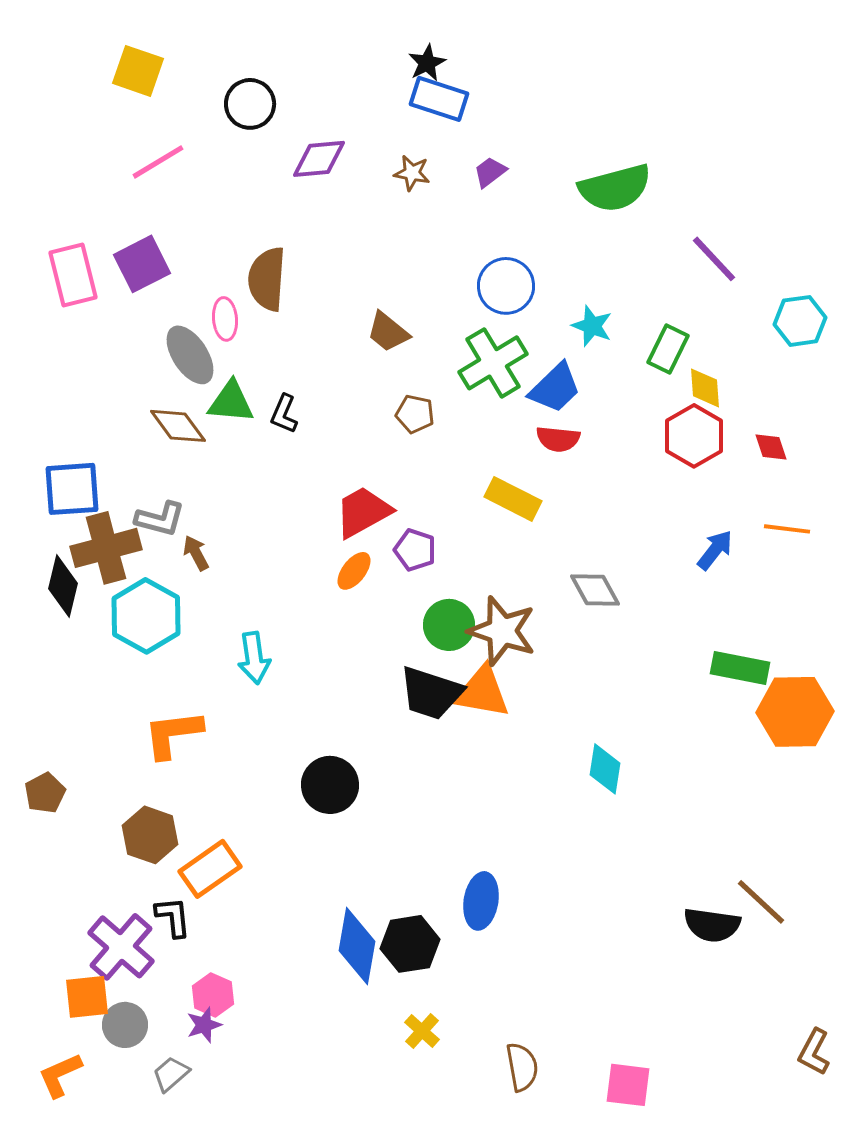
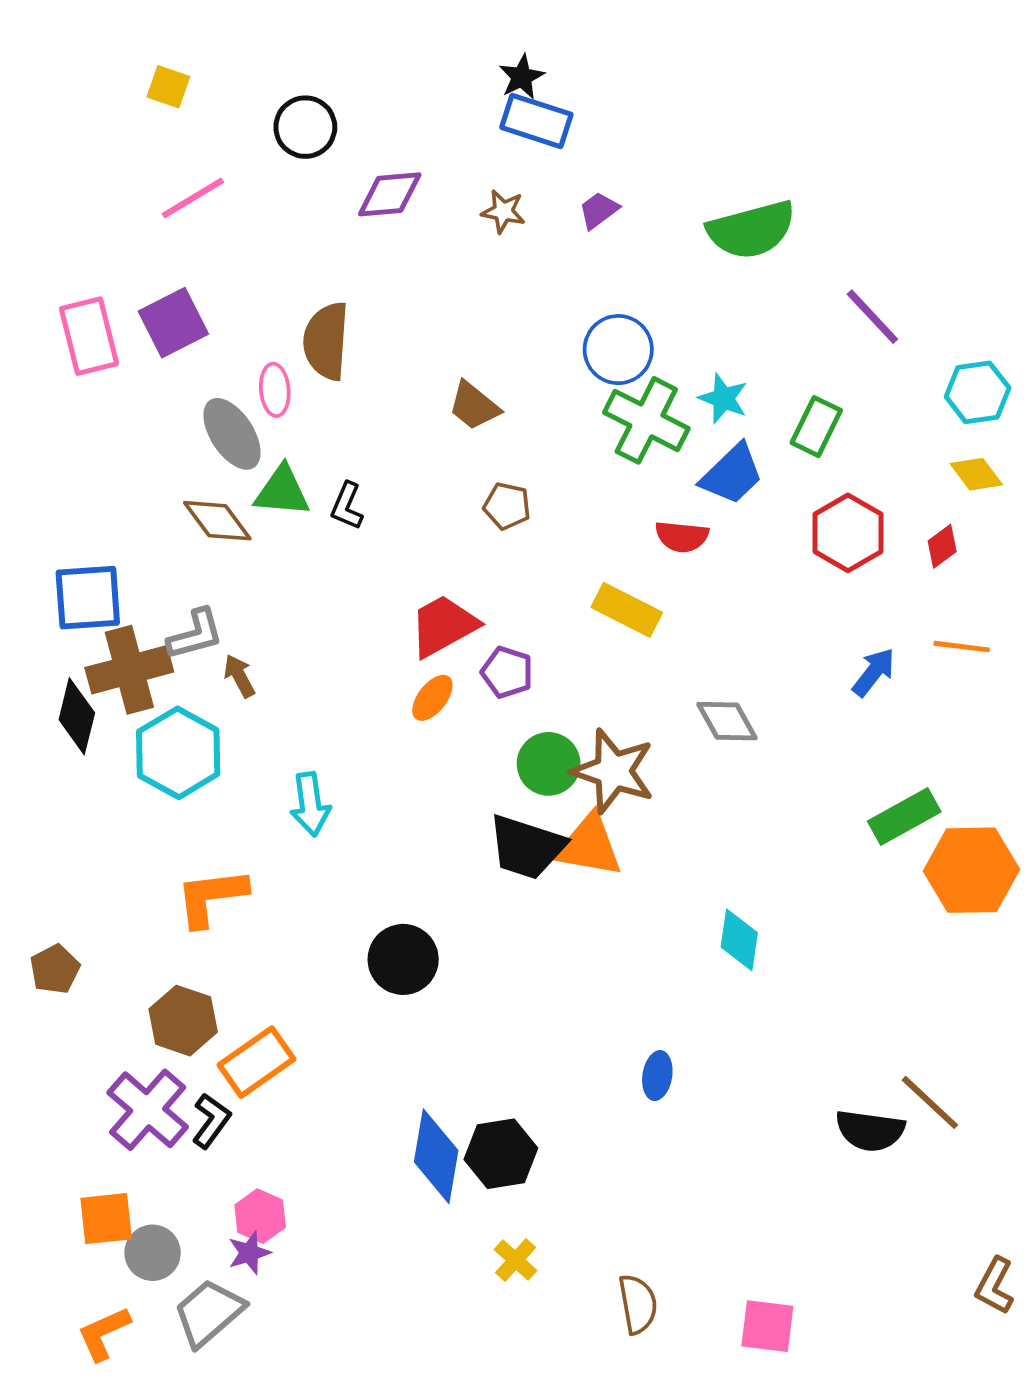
yellow square: (138, 71) -> (168, 87), size x0.7
green cross: (493, 363) -> (646, 420), moved, turned -32
blue trapezoid: (555, 388) -> (732, 474), moved
yellow diamond: (705, 388) -> (976, 474), moved, turned -33
red diamond: (771, 447) -> (942, 546), turned 72
gray L-shape: (160, 519) -> (195, 634), turned -30
green rectangle: (740, 668) -> (904, 816), turned -40
blue ellipse: (481, 901) -> (657, 1076), moved, size x0.7
black L-shape: (173, 917) -> (211, 1121), turned 42
purple cross: (121, 947) -> (148, 1110), moved
gray trapezoid: (171, 1074) -> (209, 1313), size x1.6
orange L-shape: (60, 1075) -> (104, 1333), moved

